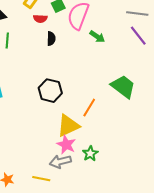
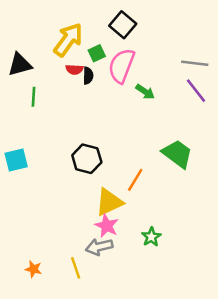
black semicircle: (51, 39) -> (88, 76), moved
green star: (90, 154) -> (151, 237), moved
yellow line: (41, 179) -> (76, 268), turned 60

